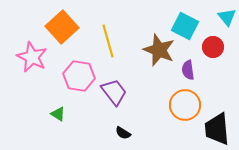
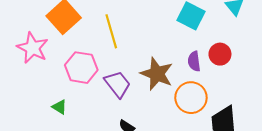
red circle: (213, 47) -> (220, 54), moved
brown star: (159, 50) -> (157, 74), moved

